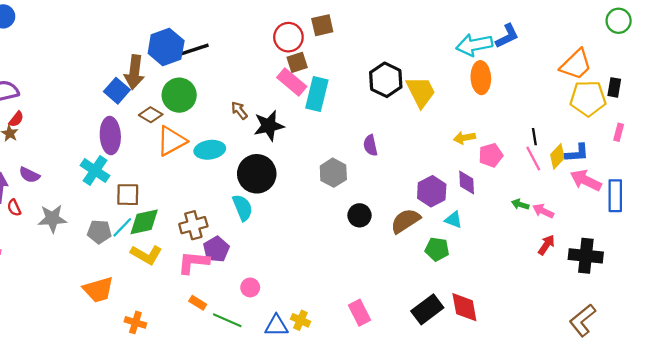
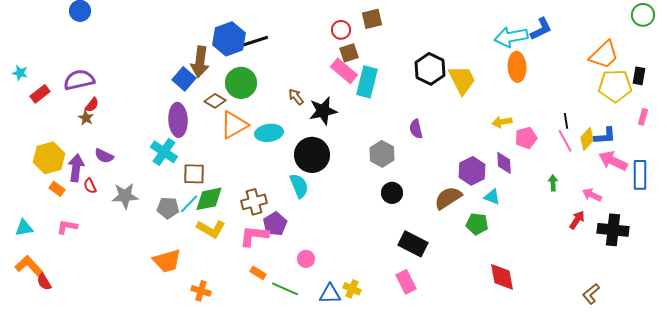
red circle: (288, 37) -> (341, 30), size x0.7
green arrow: (520, 204) -> (553, 183), turned 70
pink arrow: (543, 211) -> (592, 195), moved
black circle: (360, 215) -> (392, 193), moved
black rectangle: (427, 309) -> (413, 244), moved, turned 64
brown L-shape: (582, 320) -> (591, 294), moved, size x0.7

